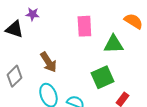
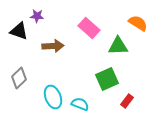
pink rectangle: (84, 26) -> (89, 28), turned -45
brown arrow: (48, 62) -> (53, 46), moved, turned -60

